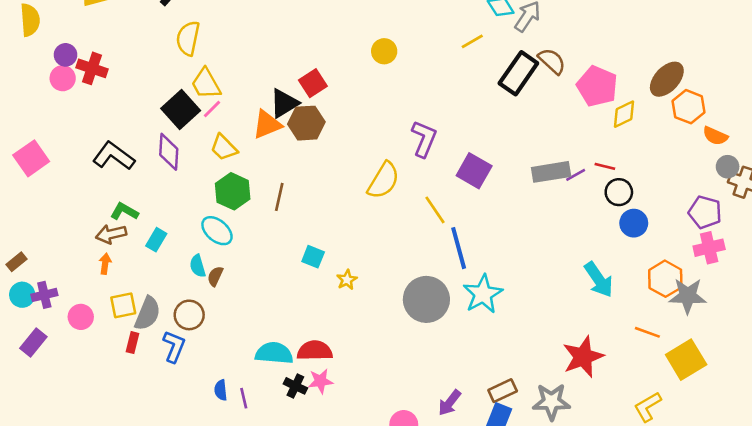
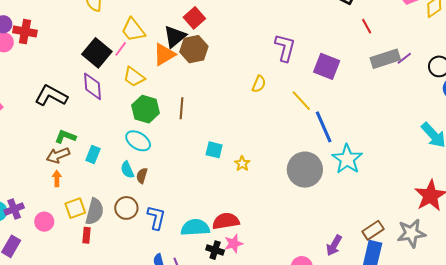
yellow trapezoid: (206, 84) -> (133, 30), moved
red line: (605, 166) -> (367, 26), moved, turned 56
yellow semicircle: (383, 180) -> (259, 84), size x0.6
blue L-shape: (174, 347) -> (156, 218), moved

